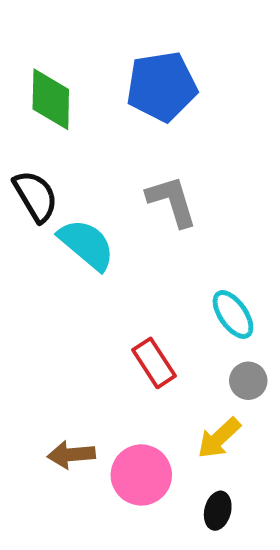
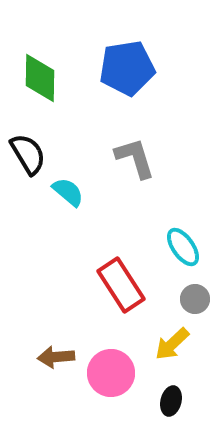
cyan semicircle: (87, 244) -> (68, 192), size x0.7
red rectangle: (154, 363) -> (121, 285), size x1.4

